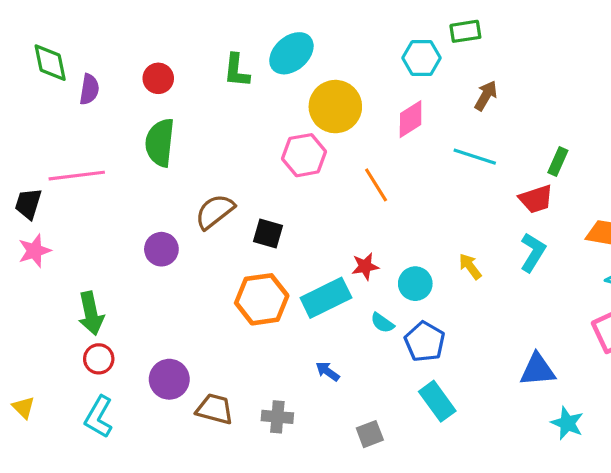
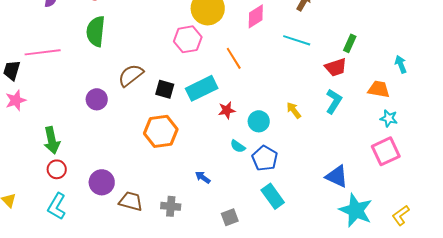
cyan rectangle: (326, 298) -> (202, 88), moved
blue triangle: (538, 370) -> (337, 176), turned 30
cyan star: (567, 423) -> (356, 210), size x1.6

